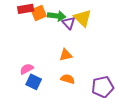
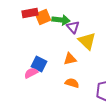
yellow triangle: (83, 18) -> (87, 41), moved
blue square: (34, 82) -> (39, 64), moved

